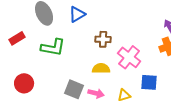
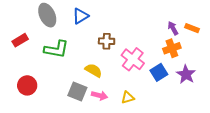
yellow semicircle: (101, 68) -> (93, 70), moved, turned 30
blue square: (149, 82) -> (159, 72), moved, turned -36

